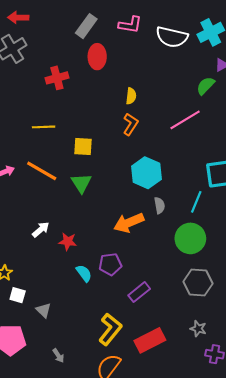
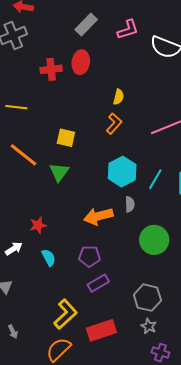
pink L-shape: (130, 25) -> (128, 30), turned -35
red ellipse: (97, 57) -> (81, 62), moved
yellow line: (44, 127) -> (16, 107), moved
cyan line: (196, 202) -> (155, 179), moved
white arrow: (41, 230) -> (14, 249), moved
red star: (68, 242) -> (38, 225), turned -30
purple pentagon: (110, 264) -> (90, 256), moved
gray hexagon: (198, 283) -> (147, 298), moved

